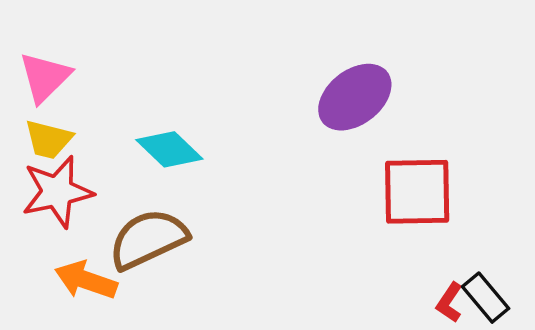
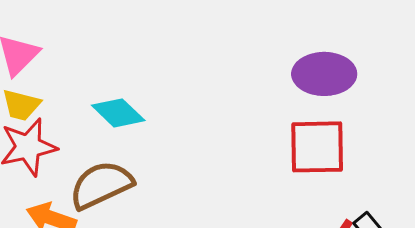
purple ellipse: (355, 97) -> (324, 74), moved, turned 38

